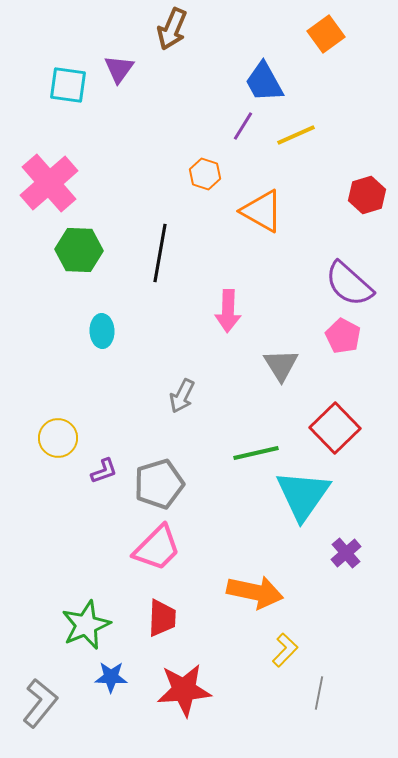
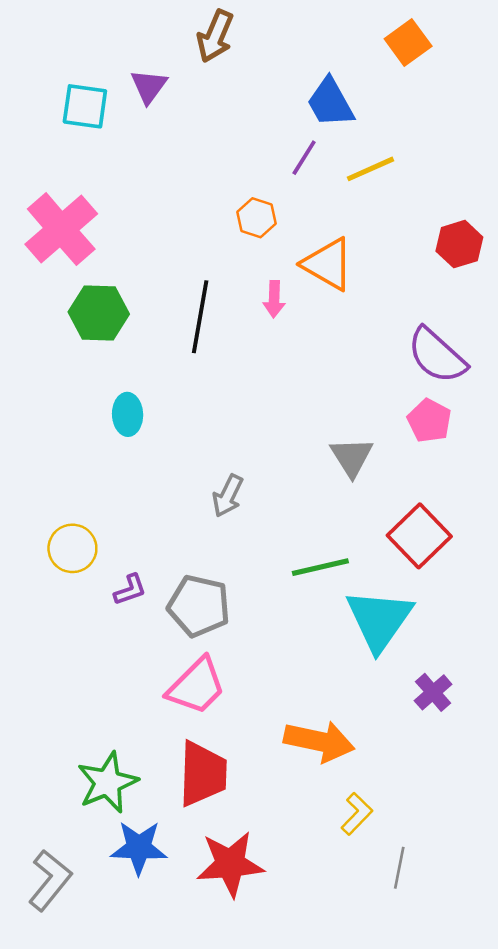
pink arrow: (228, 311) -> (274, 299), moved, size x0.7
gray pentagon: (159, 484) -> (199, 606), turned 30
red trapezoid: (162, 618) -> (203, 774), size x1.4
blue star: (111, 677) -> (139, 848), size x1.4

